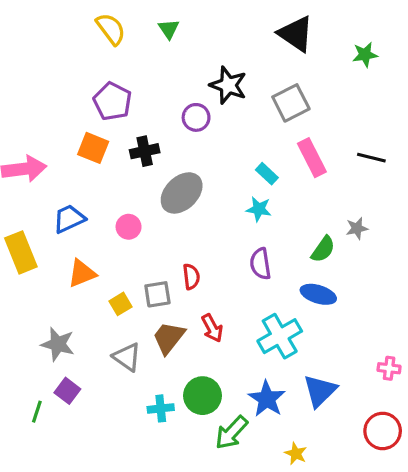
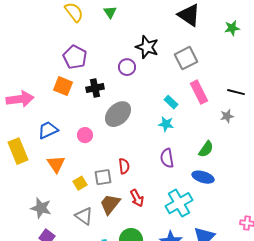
gray star: (357, 228) -> (227, 116), moved
orange triangle: (82, 273) -> (56, 164), turned -42

